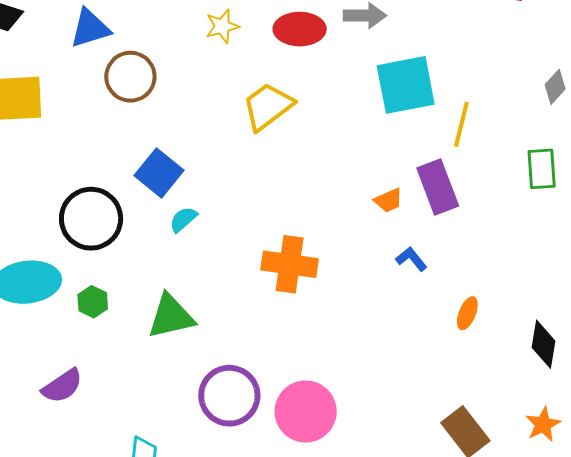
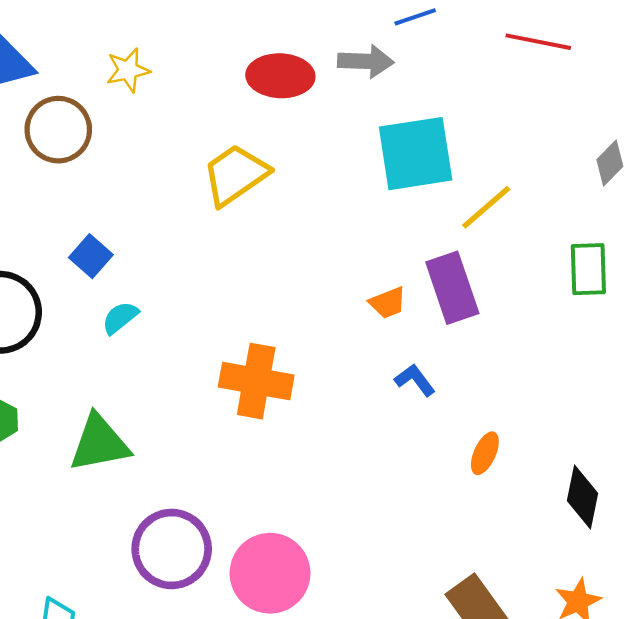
yellow star: (222, 26) -> (128, 70), moved
yellow line: (461, 124) -> (486, 207), turned 33
blue square: (159, 173) -> (91, 256), size x0.7

